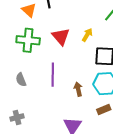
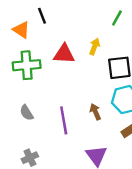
red triangle: (61, 36) -> (64, 54), turned -36
purple line: (53, 75) -> (64, 120), moved

